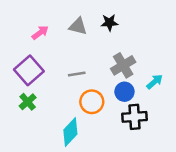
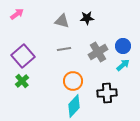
pink arrow: (40, 33) -> (17, 14), moved
gray line: (77, 74) -> (64, 49), moved
blue circle: (124, 92) -> (123, 46), moved
cyan diamond: (70, 132) -> (74, 106), moved

